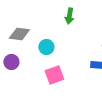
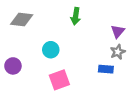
gray diamond: (19, 34) -> (22, 19), moved

